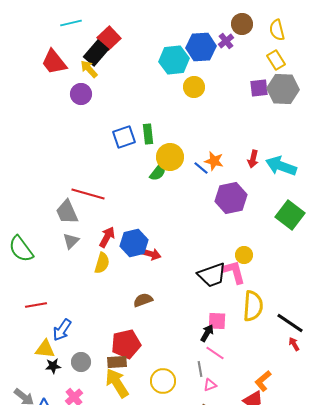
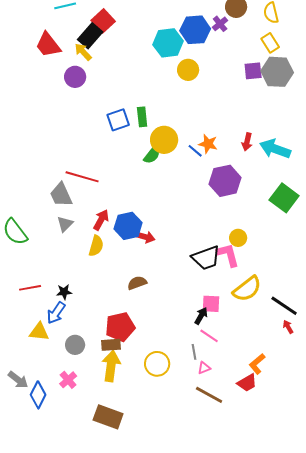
yellow semicircle: (253, 306) -> (247, 289), turned 48
black star: (53, 366) -> (64, 292), moved
yellow arrow: (117, 383) -> (111, 366), turned 40

